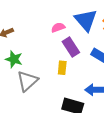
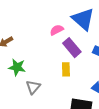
gray triangle: (27, 81) -> (33, 87), size x0.7

